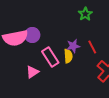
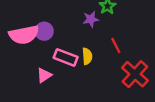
purple star: (73, 46) -> (91, 19), moved
pink rectangle: (50, 57) -> (66, 57), turned -36

